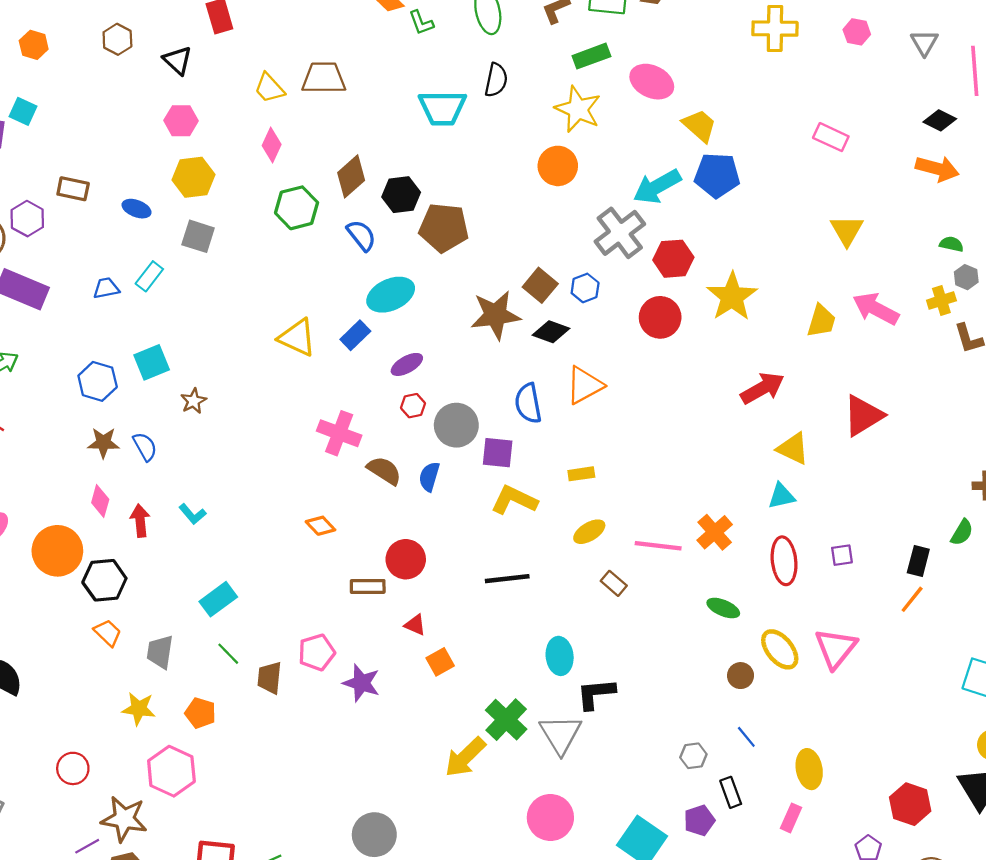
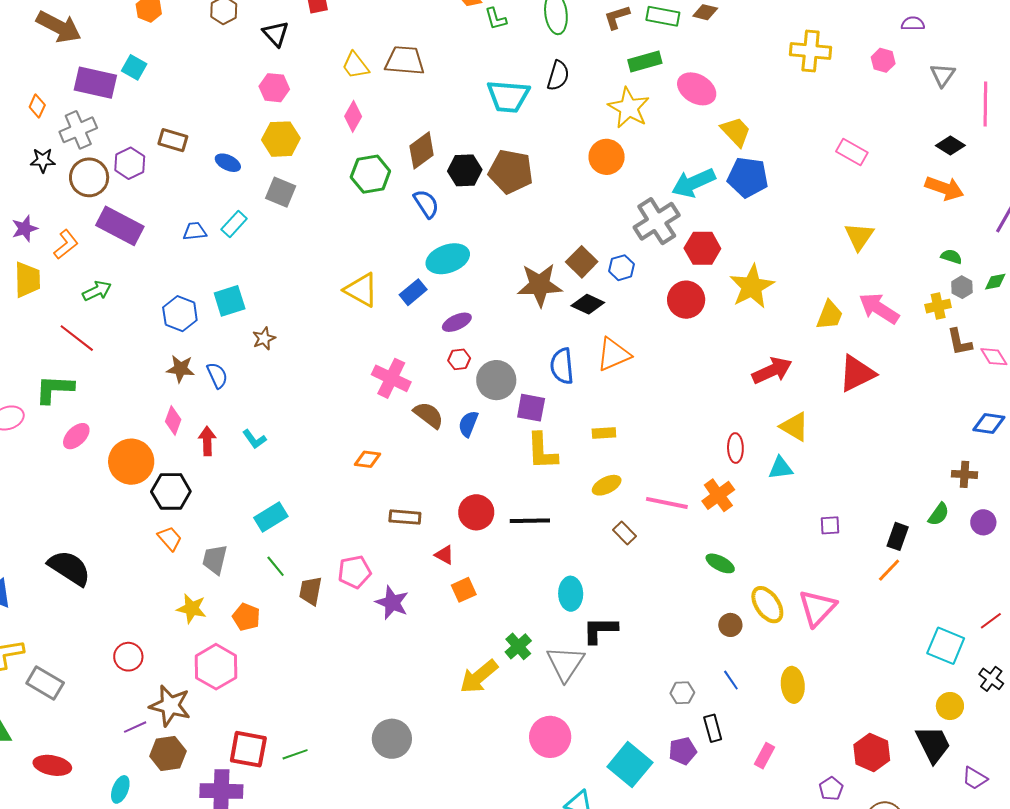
brown pentagon: (444, 228) -> (511, 172), moved
red triangle: (863, 416) -> (857, 373), moved
yellow L-shape: (514, 500) -> (542, 451), turned -123
orange diamond: (320, 526) -> (368, 459), turned -44
red circle: (406, 559) -> (476, 512), moved
red ellipse: (784, 561) -> (735, 448), moved, size x0.7
green cross: (506, 720) -> (518, 646), size x0.7
yellow ellipse: (809, 769) -> (793, 685), moved

